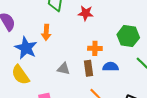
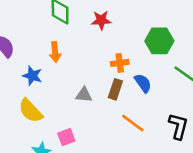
blue star: (26, 48) -> (32, 76), size x0.7
blue semicircle: (111, 67) -> (143, 83), turned 63
brown rectangle: (89, 68) -> (115, 89), turned 35

